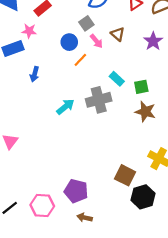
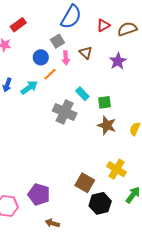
pink arrow: (96, 41) -> (66, 58), turned 32
gray cross: (99, 100) -> (65, 112), turned 35
cyan arrow: (65, 107) -> (29, 88), moved
brown arrow: (85, 218) -> (52, 223), moved

